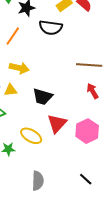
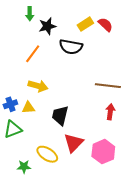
red arrow: (92, 91) -> (110, 112), turned 35
black trapezoid: (43, 97) -> (60, 115), turned 85

